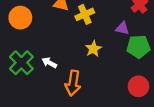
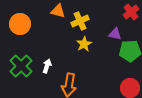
yellow star: (93, 49) -> (84, 44), moved
white arrow: (49, 63) -> (47, 66), turned 80

